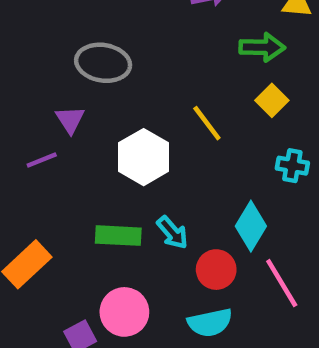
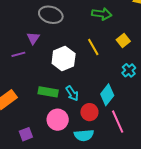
green arrow: (262, 47) -> (102, 14), moved
cyan cross: (292, 166) -> (129, 70), turned 32
pink circle: (124, 312) -> (58, 120), moved

